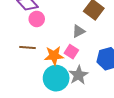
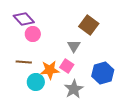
gray triangle: (79, 31) -> (74, 46), turned -32
cyan circle: (56, 78) -> (36, 82), moved, size x0.7

